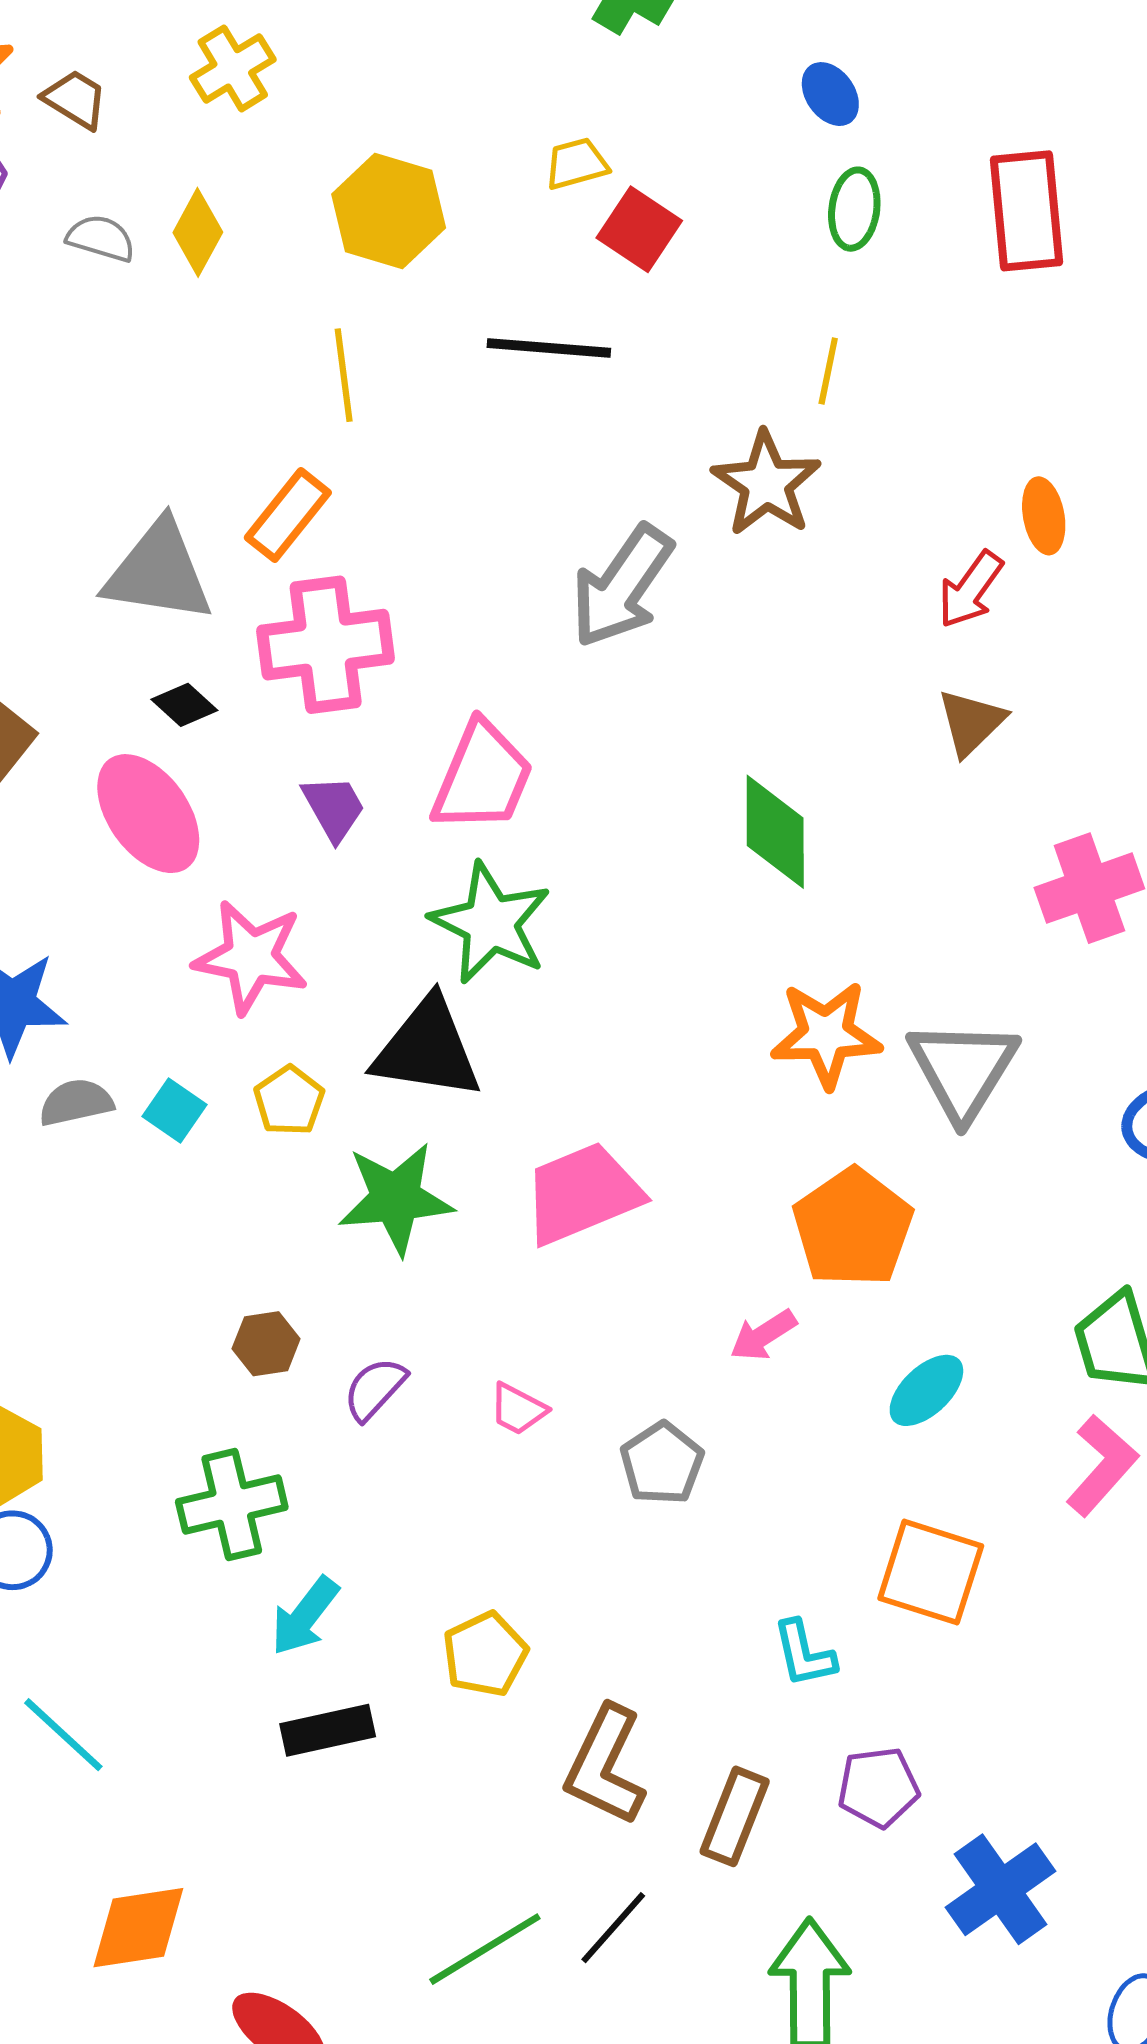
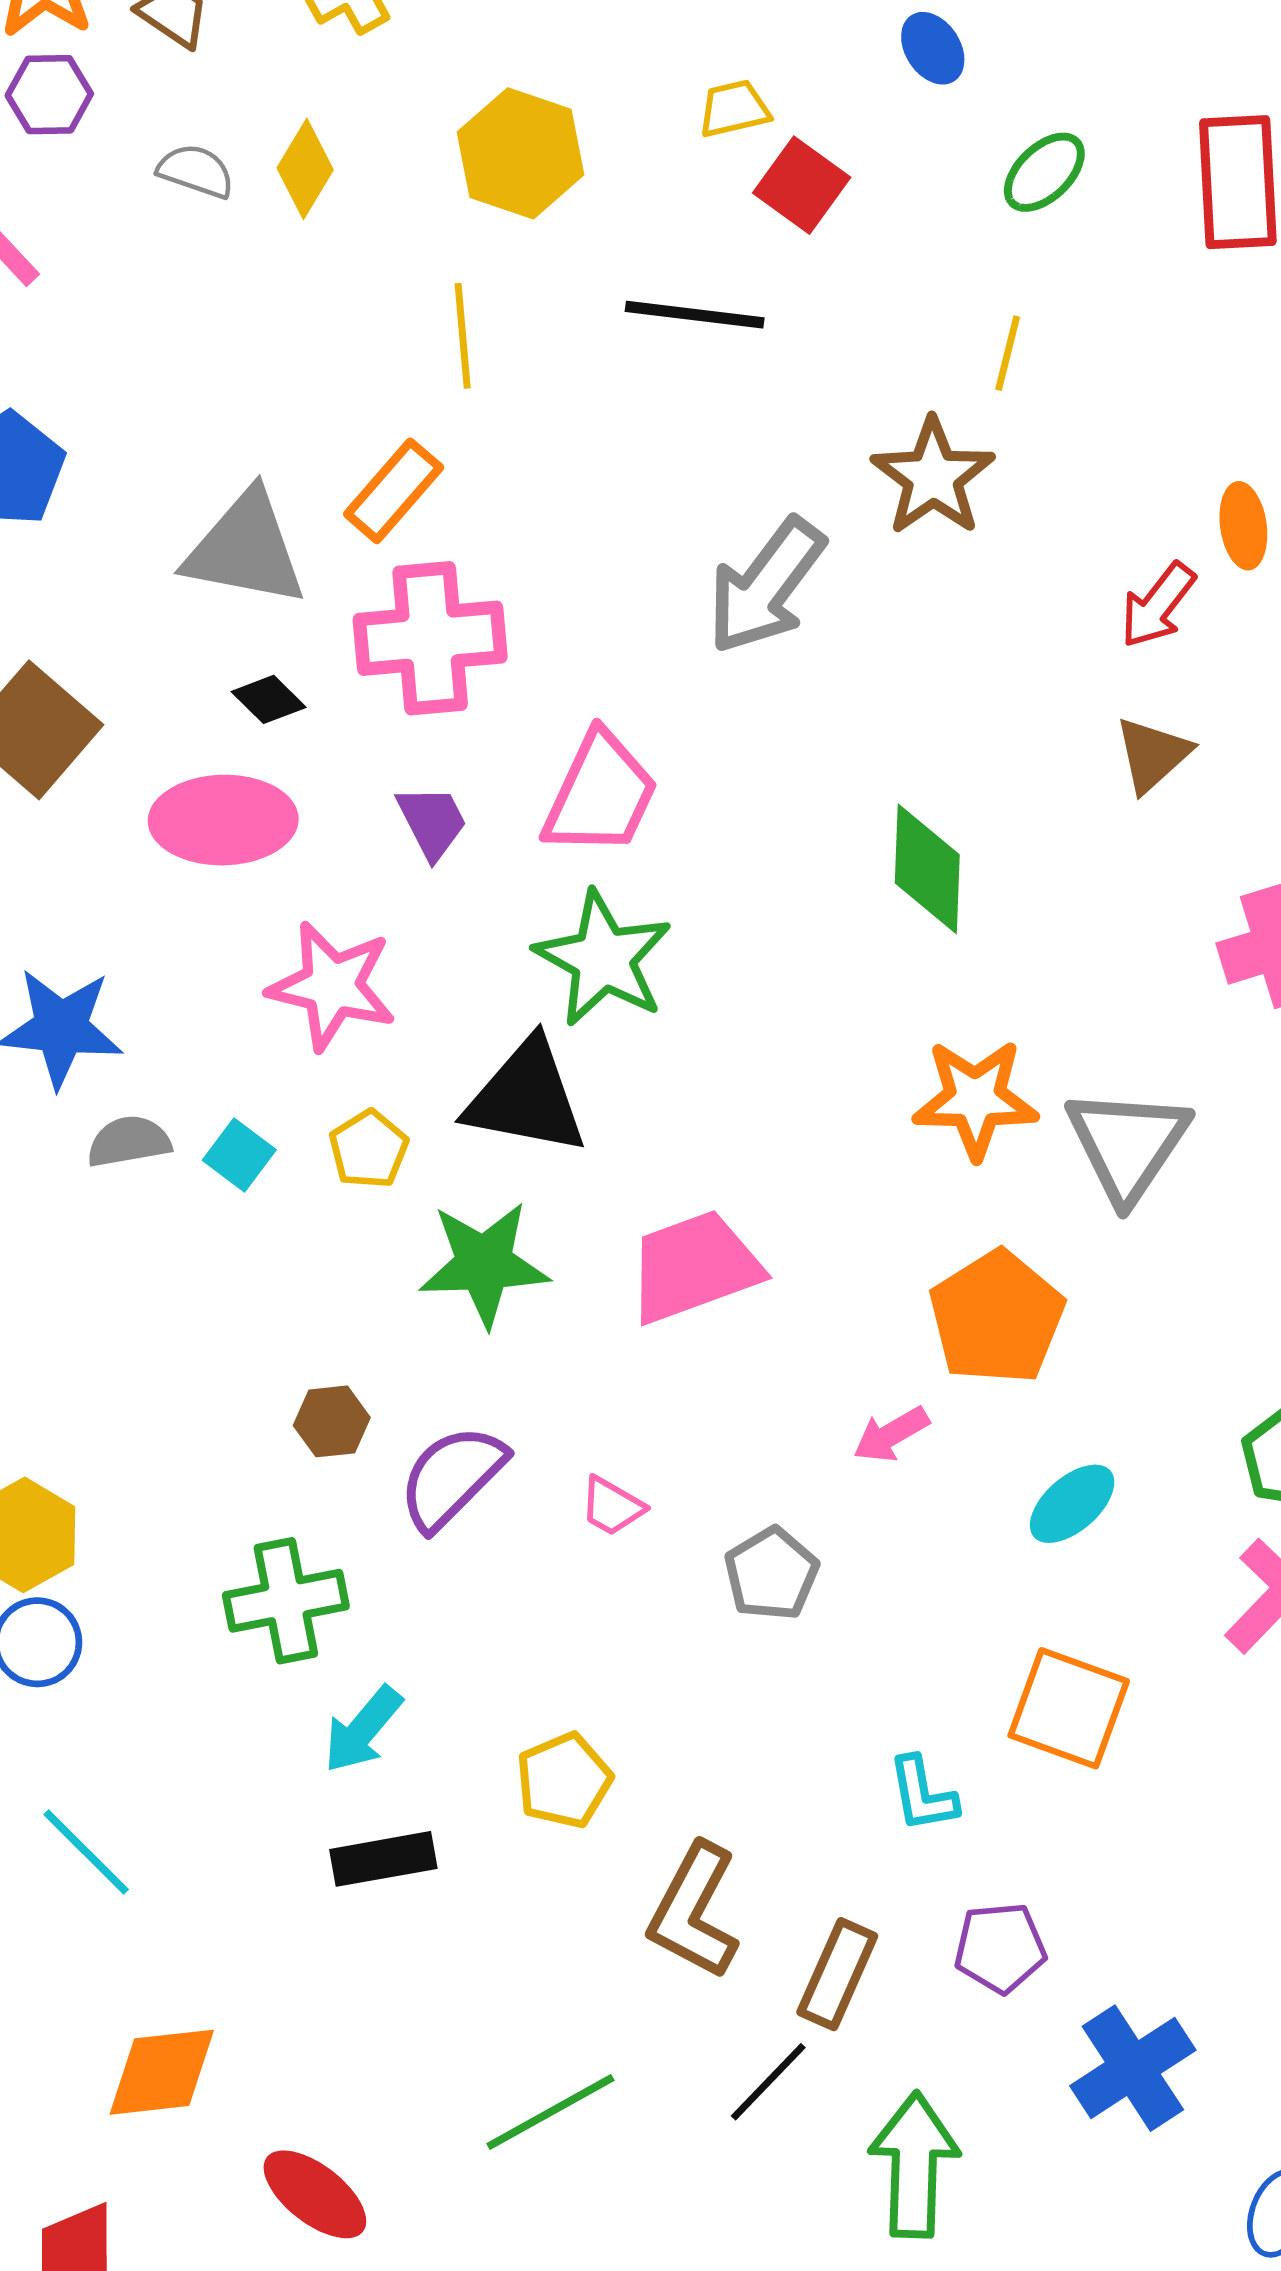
blue ellipse: (830, 94) -> (933, 48), moved
green ellipse: (854, 209) -> (1044, 172), turned 36
pink ellipse: (148, 814) -> (223, 820), turned -58
purple semicircle: (375, 1389) -> (452, 1477), size x1.5
black line: (613, 1928) -> (768, 2082), moved

